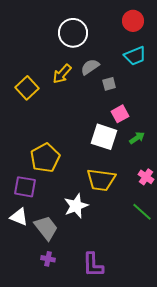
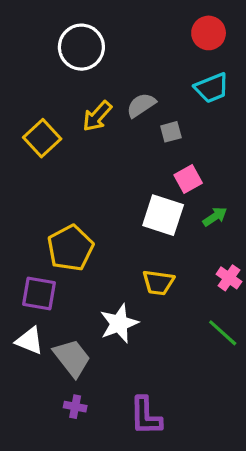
white circle: (73, 33) -> (81, 47), moved
yellow trapezoid: (101, 180) -> (158, 283), size x0.7

